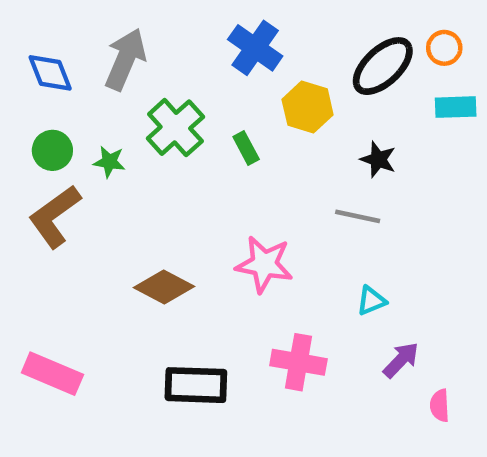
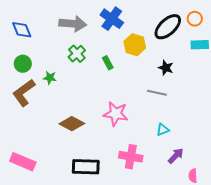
gray arrow: (125, 59) -> (73, 24), moved, turned 72
green cross: (175, 128) -> (77, 54), size x0.7
green star: (109, 162) -> (50, 78), moved

